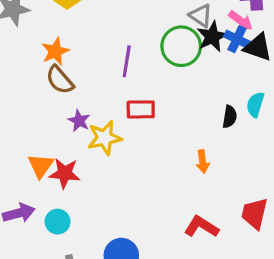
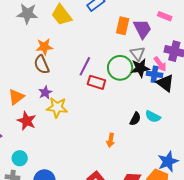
blue cross: (237, 39) -> (154, 74), turned -35
cyan semicircle: (255, 105) -> (153, 117), turned -98
red rectangle: (141, 109) -> (96, 82), moved
orange triangle: (41, 166) -> (16, 97), moved
cyan circle: (58, 222) -> (20, 158), moved

